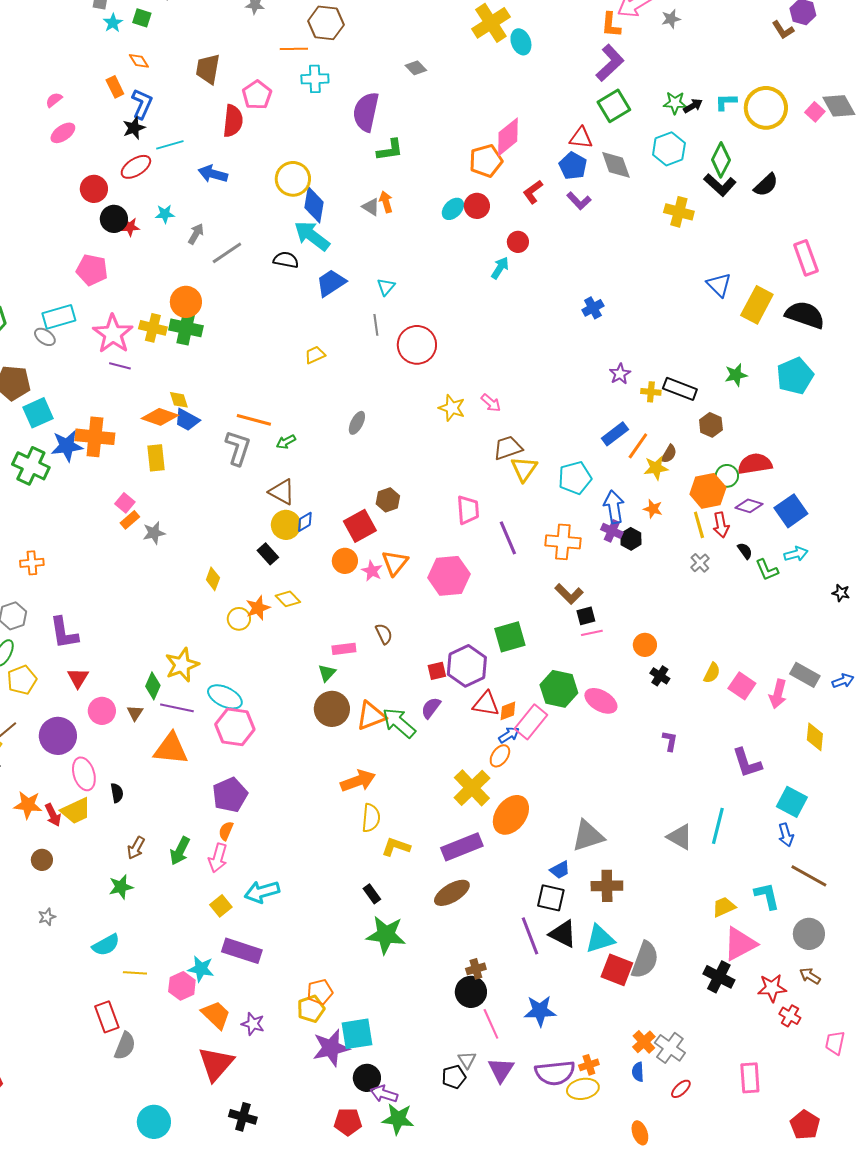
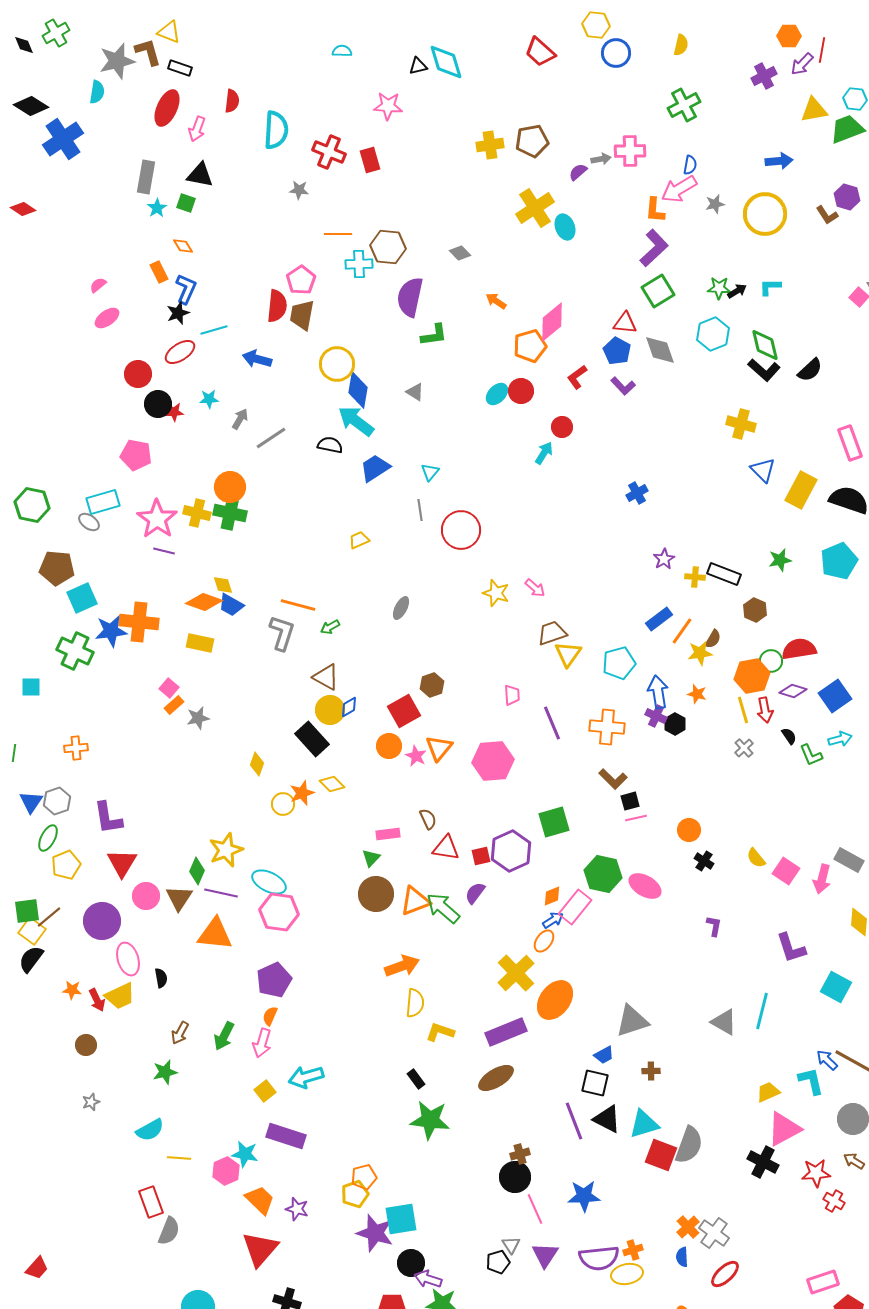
brown hexagon: (326, 23) -> (388, 247), moved
brown trapezoid: (208, 69) -> (302, 315), moved
yellow circle: (766, 108) -> (765, 214), moved
green diamond: (721, 160) -> (765, 345), turned -40
orange arrow: (386, 202) -> (496, 301), moved, turned -40
yellow cross: (679, 212) -> (741, 424), moved
yellow rectangle: (156, 458) -> (200, 643), turned -72
pink trapezoid: (468, 510) -> (512, 695), size x0.7
black rectangle: (268, 554) -> (312, 739), size x1.6
yellow semicircle: (712, 673) -> (756, 858), turned 115
red triangle: (78, 678) -> (122, 863), size x1.4
red triangle: (486, 704) -> (446, 848), moved
brown triangle: (135, 713) -> (179, 898), size x1.6
orange star: (28, 805) -> (72, 990), size x0.7
blue arrow: (786, 835) -> (827, 1060), moved, turned 150
brown cross: (607, 886) -> (651, 1071), size x0.6
purple star: (331, 1048) -> (375, 1233), turned 30
pink rectangle: (750, 1078) -> (823, 1282), moved, turned 76
red ellipse: (681, 1089) -> (725, 1274), size x1.4

